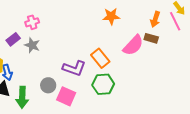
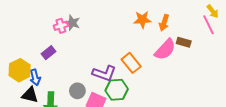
orange arrow: (155, 19) -> (164, 23), moved
purple rectangle: (13, 39) -> (49, 53), moved
gray star: (32, 45) -> (72, 23), moved
green hexagon: (103, 84) -> (117, 90), moved

